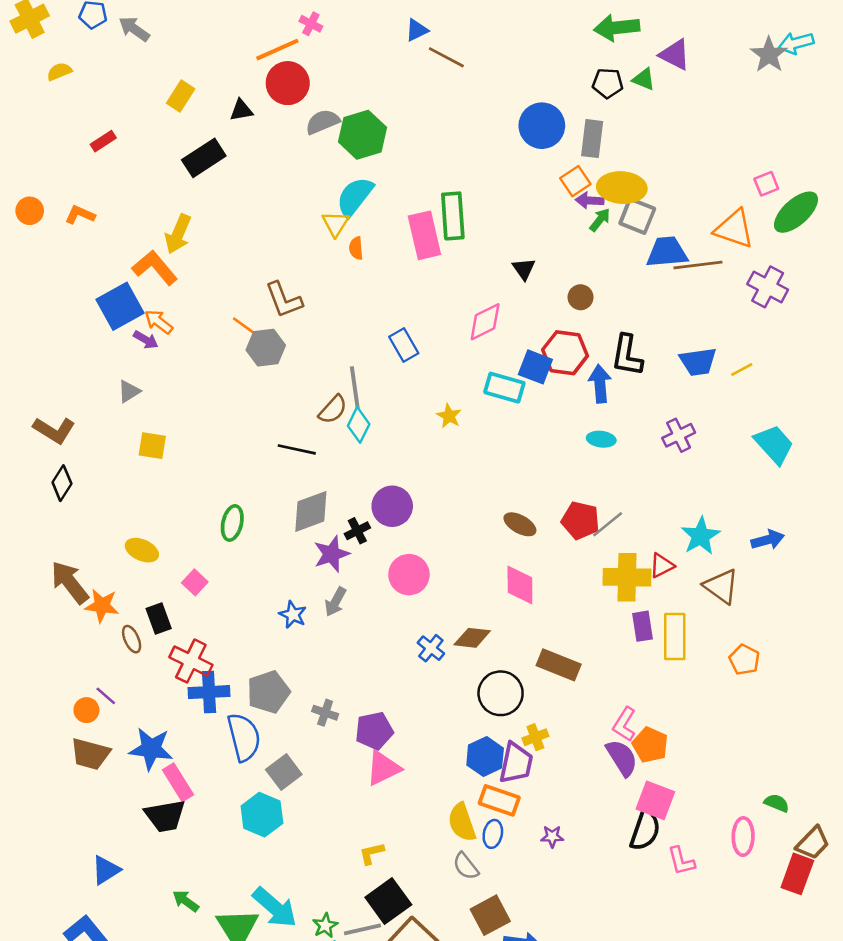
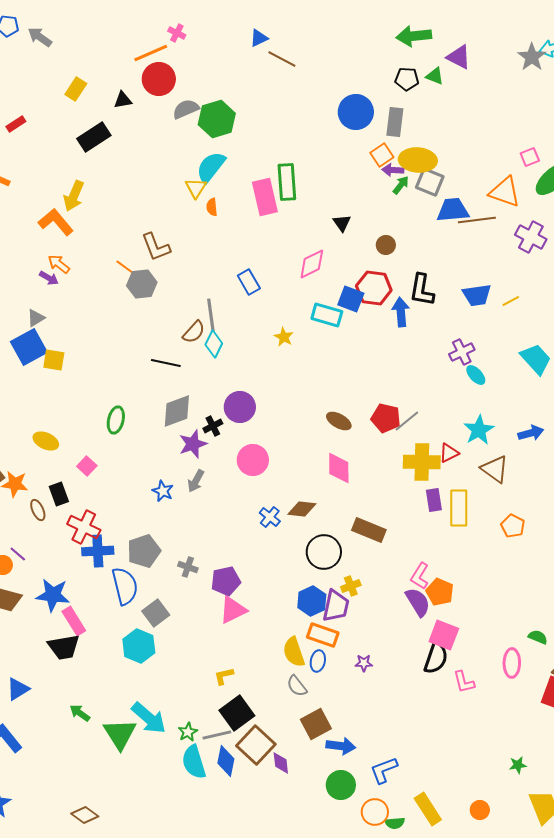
blue square: (120, 306) -> (29, 347), moved
cyan ellipse: (601, 439) -> (476, 375), moved, turned 40

